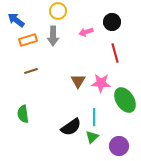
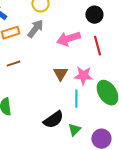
pink arrow: (86, 32) -> (68, 39), moved, size x1.6
gray arrow: (53, 36) -> (35, 29), turned -144
cyan line: (94, 117) -> (76, 99), moved

